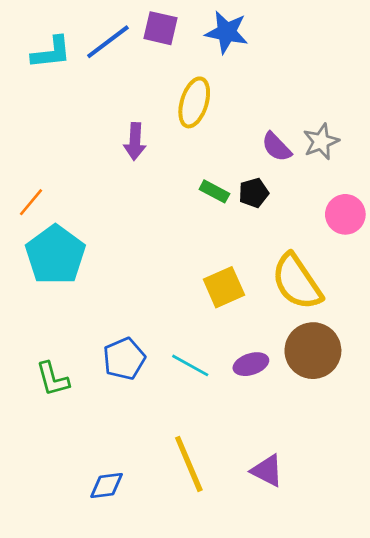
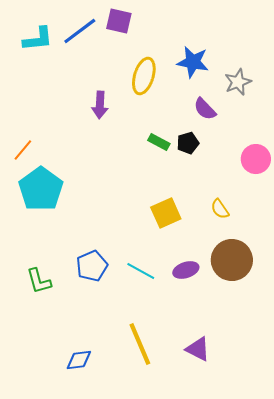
blue star: (227, 32) -> (193, 62), moved
gray star: (321, 142) -> (238, 82), moved
yellow semicircle: (297, 282) -> (220, 209), size x0.5

